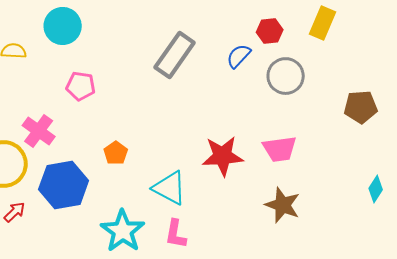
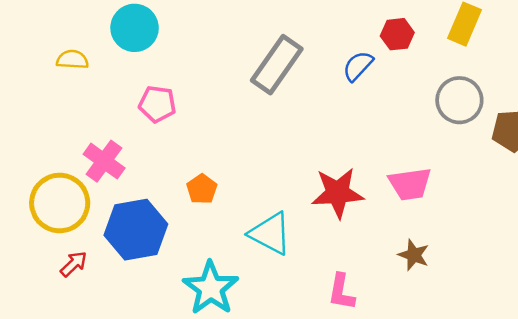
gray circle: (286, 76) -> (459, 100), moved
brown star: (283, 205) -> (414, 255), size x0.7
pink L-shape: (176, 234) -> (341, 292), moved

